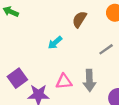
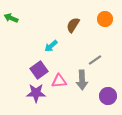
gray line: (106, 49) -> (95, 60), moved
purple square: (17, 78) -> (39, 70), moved

